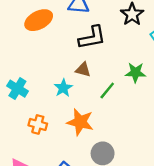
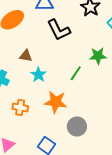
black L-shape: (92, 38) -> (59, 30), turned 80
brown triangle: (83, 70) -> (26, 56), moved

